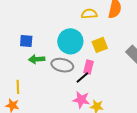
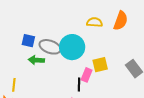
yellow square: (100, 45) -> (100, 65), moved
gray ellipse: (62, 65) -> (50, 47), moved
black line: (82, 78) -> (79, 85), turned -56

